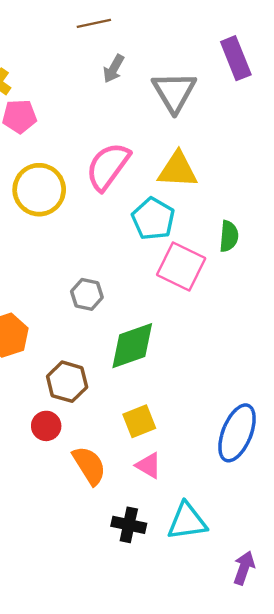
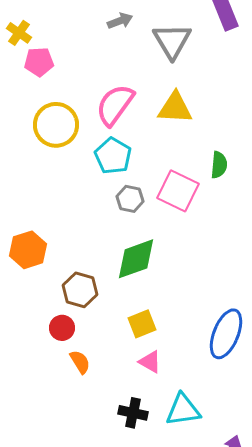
gray arrow: (114, 69) -> (120, 21), turned -140
cyan pentagon: (153, 219) -> (113, 156), moved
gray hexagon: (87, 294) -> (130, 199), moved
orange semicircle: (89, 465) -> (80, 362), moved, size x0.7

